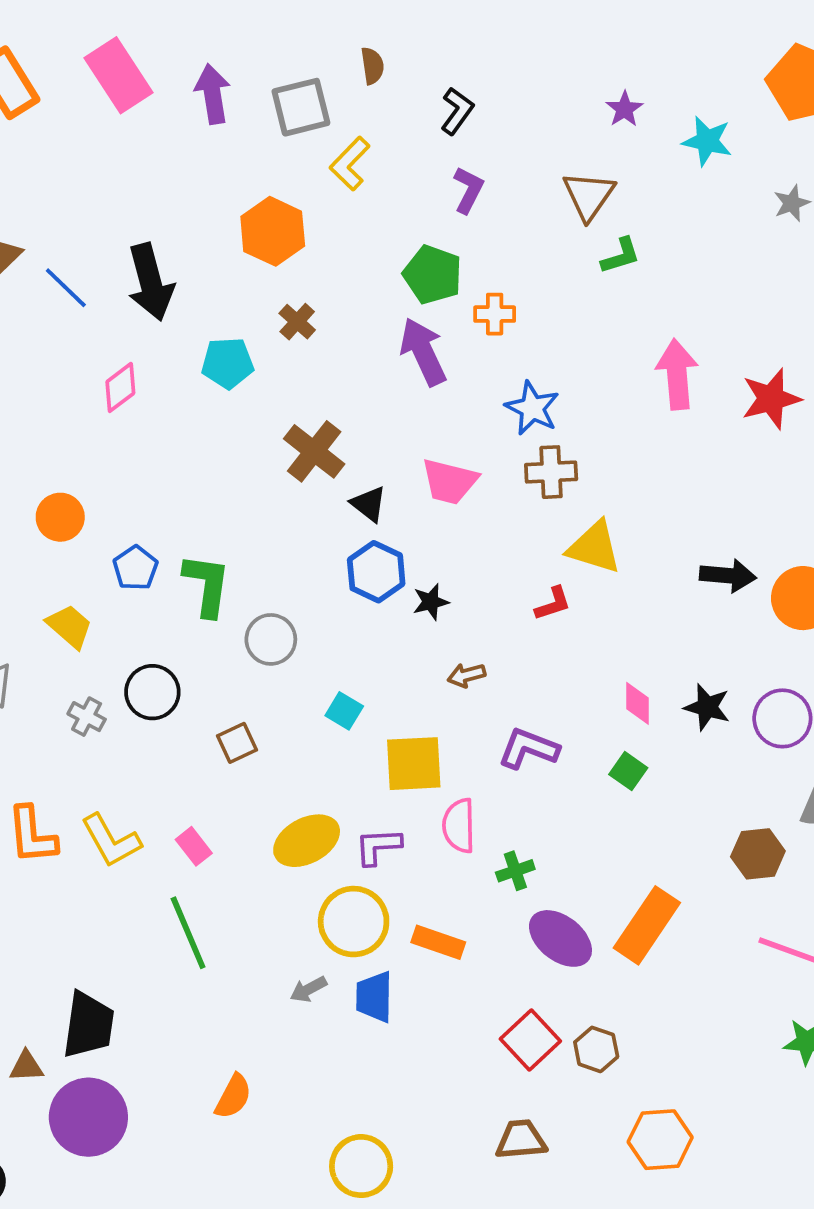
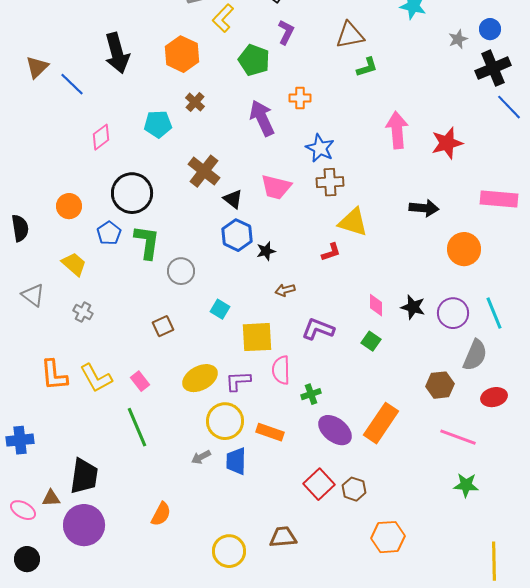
brown triangle: (589, 196) -> (350, 35), turned 44
green pentagon: (433, 275) -> (254, 60), moved
black arrow: (150, 282) -> (117, 53), moved
black arrow: (728, 575) -> (424, 208), moved
black circle: (152, 692) -> (132, 193), moved, size x1.4
brown trapezoid: (521, 1140) -> (283, 537), moved

